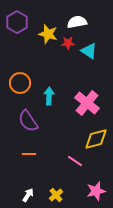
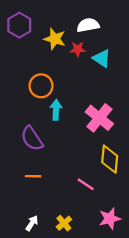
orange circle: (20, 83) -> (41, 86), moved
yellow diamond: (96, 139) -> (110, 159), turned -70

